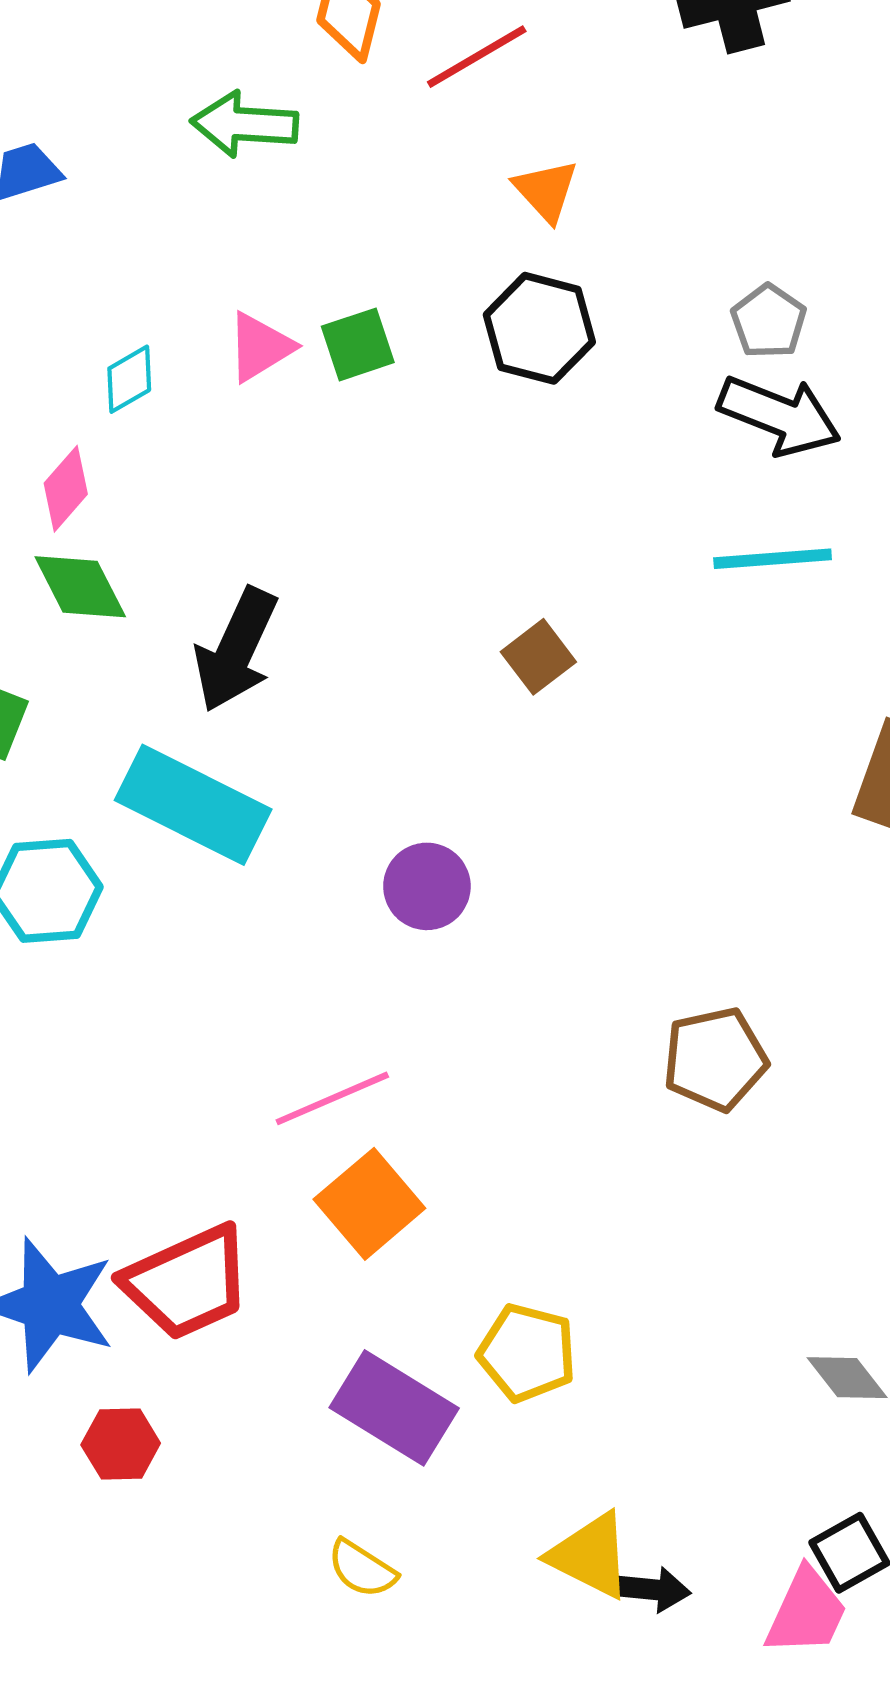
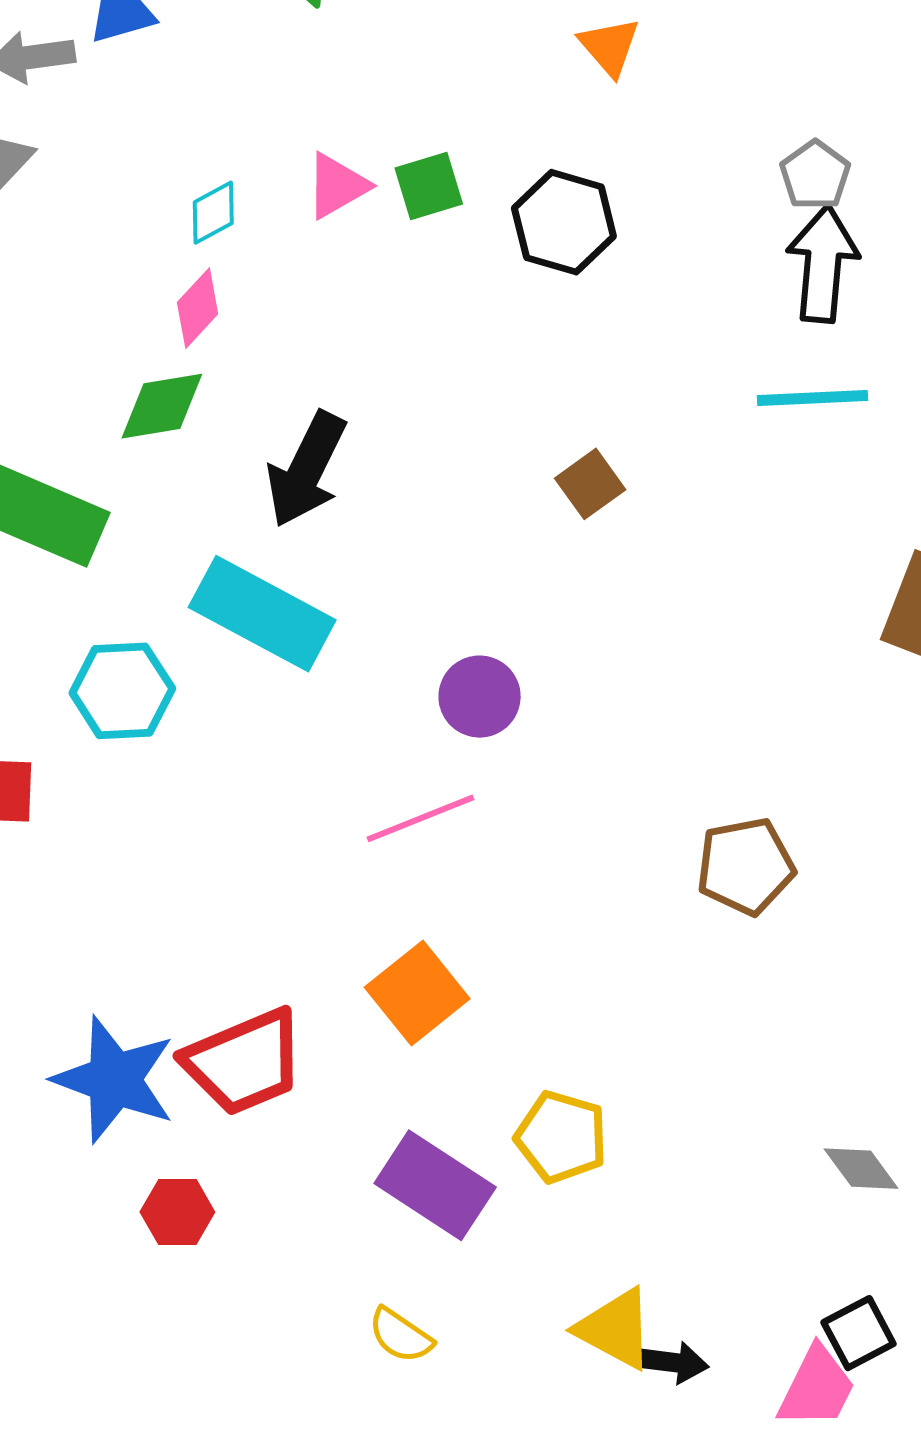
black hexagon: (539, 328) -> (564, 222), moved
black arrow: (779, 416) -> (823, 264), turned -108
pink diamond: (66, 489) -> (198, 308), moved
green diamond: (80, 587) -> (162, 406), turned -74
pink line: (332, 1098) -> (421, 818), moved

